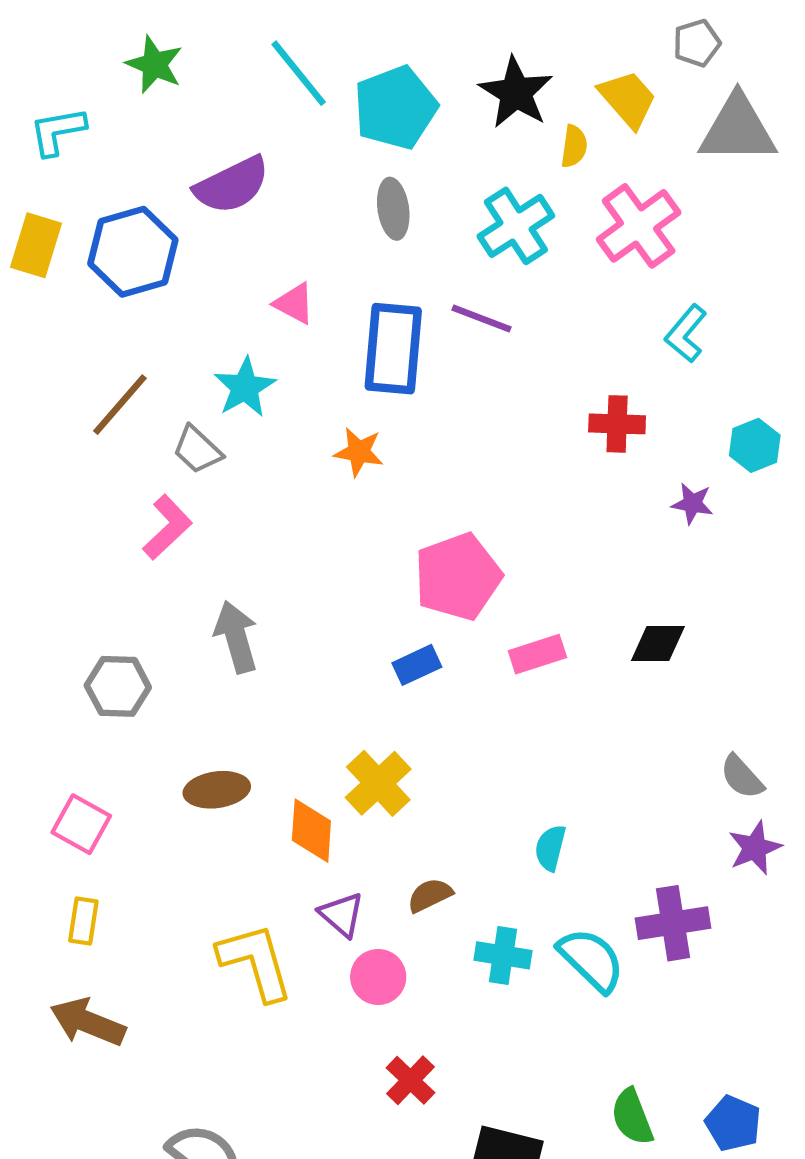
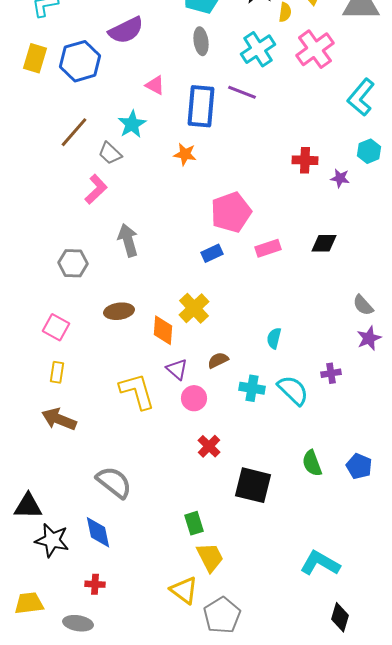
cyan L-shape: (686, 334) -> (361, 97), moved, size x1.4
red cross: (617, 424) -> (305, 160), moved
purple cross: (673, 923) -> (331, 373), size x0.6

